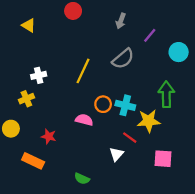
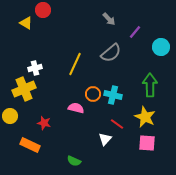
red circle: (73, 11) -> (43, 10), moved
gray arrow: (121, 21) -> (109, 19), turned -64
yellow cross: (26, 99) -> (24, 89), size x1.6
yellow star: (149, 121) -> (145, 117), moved, turned 30

